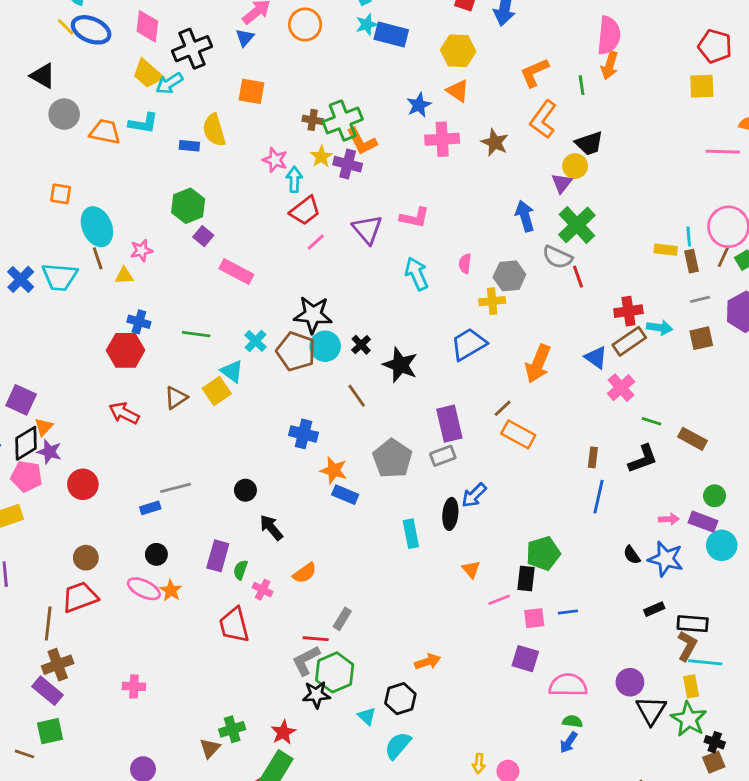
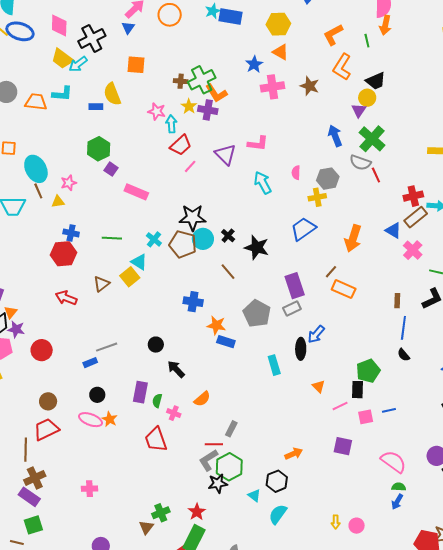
black semicircle: (632, 555) -> (404, 355), moved
purple square: (525, 659) -> (343, 446), moved
pink semicircle: (568, 685) -> (393, 462), turned 40

